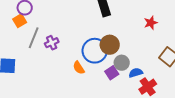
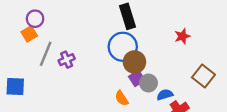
blue circle: (95, 51) -> (123, 47), moved
orange semicircle: (79, 68) -> (122, 98), moved
purple square: (112, 73) -> (137, 78), moved

